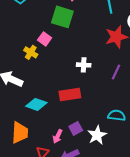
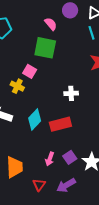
cyan diamond: (36, 104) -> (35, 120), moved, turned -60
pink arrow: (58, 136) -> (50, 159), moved

